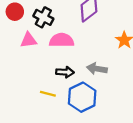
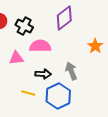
pink triangle: (29, 40) -> (16, 58), moved
gray arrow: (97, 69) -> (71, 71), turned 60

